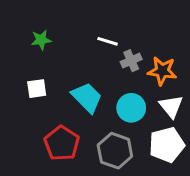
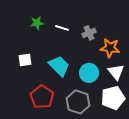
green star: (41, 40) -> (37, 23), moved
white line: (108, 41) -> (62, 28), moved
gray cross: (131, 61) -> (89, 33), moved

